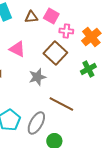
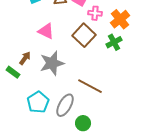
green cross: (88, 69) -> (114, 42), moved
gray star: (37, 77) -> (52, 63), moved, size x1.4

